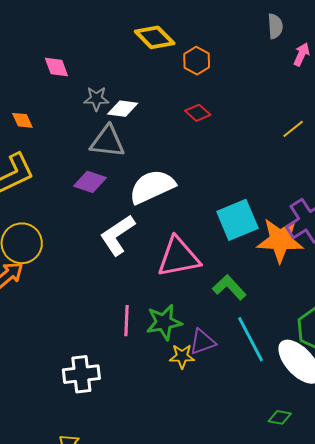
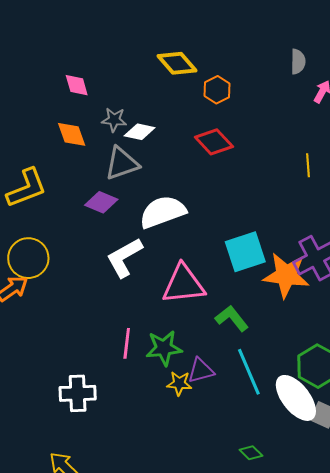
red diamond: (198, 113) -> (214, 142), size x1.5
orange diamond: (22, 120) -> (72, 134), moved, size x1.4
yellow line: (293, 129) -> (308, 165), turned -60
gray triangle: (107, 142) -> (122, 163), turned -30
green diamond: (280, 417) -> (251, 453), moved, turned 30

